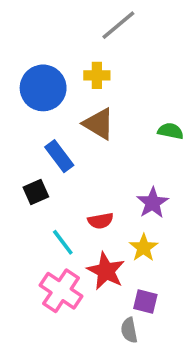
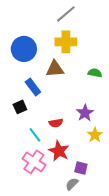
yellow cross: (97, 75) -> (66, 42), moved, size x1.5
brown triangle: (99, 124) -> (55, 69), turned -36
yellow star: (144, 248) -> (95, 135), moved
gray semicircle: (129, 330) -> (72, 184), turned 56

